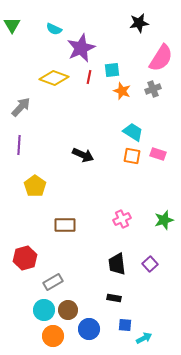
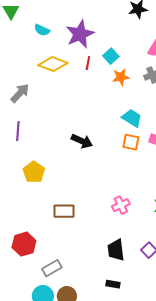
cyan semicircle: (54, 29) -> (42, 30), moved
cyan square: (112, 70) -> (111, 56), turned -35
orange star: (122, 91) -> (121, 77), turned -30

